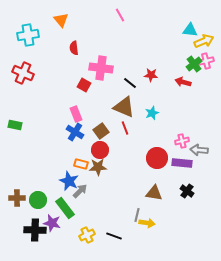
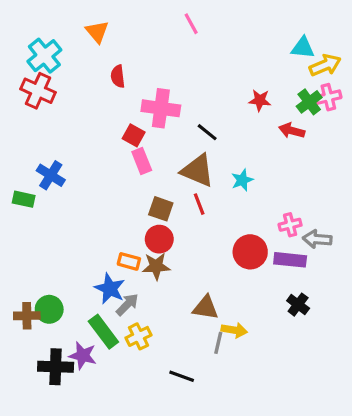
cyan cross: (28, 35) -> (44, 56), turned -30
red cross: (23, 73) -> (38, 91), moved
red star: (151, 75) -> (260, 100), moved
pink rectangle: (76, 114) -> (142, 161), moved
brown square: (101, 131) -> (161, 209), turned -35
blue cross: (75, 132) -> (51, 175), moved
brown triangle: (154, 193) -> (206, 308), moved
green circle: (38, 200) -> (49, 309), moved
yellow arrow: (147, 223) -> (234, 330), moved
yellow cross: (87, 235) -> (139, 336), moved

